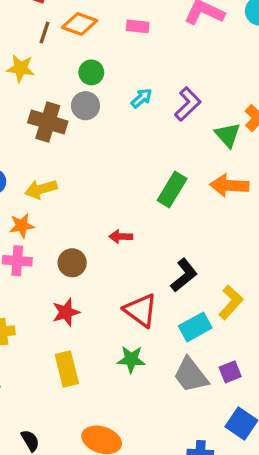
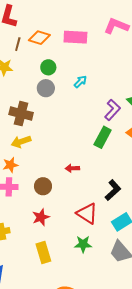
pink rectangle: (138, 26) -> (75, 37), size x1.6
purple L-shape: (188, 104) -> (112, 110), moved
brown cross: (48, 122) -> (21, 114), moved

